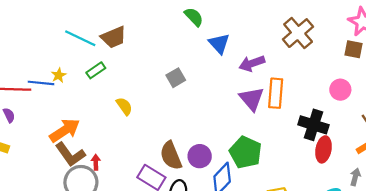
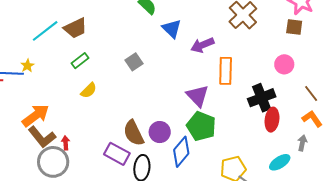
cyan line: (80, 38) -> (45, 31), turned -60
green rectangle: (96, 70) -> (80, 61), moved
purple triangle: (252, 99) -> (198, 96), moved
yellow semicircle: (124, 106) -> (89, 90), turned 84
black cross: (313, 125) -> (262, 98), turned -36

